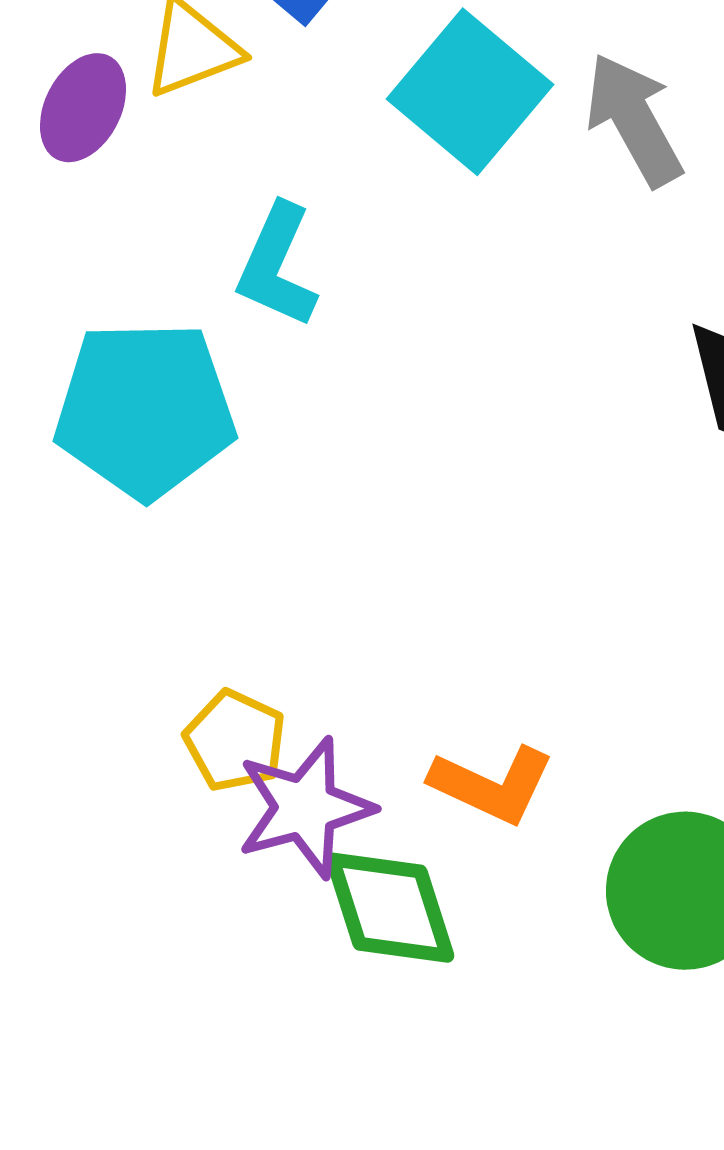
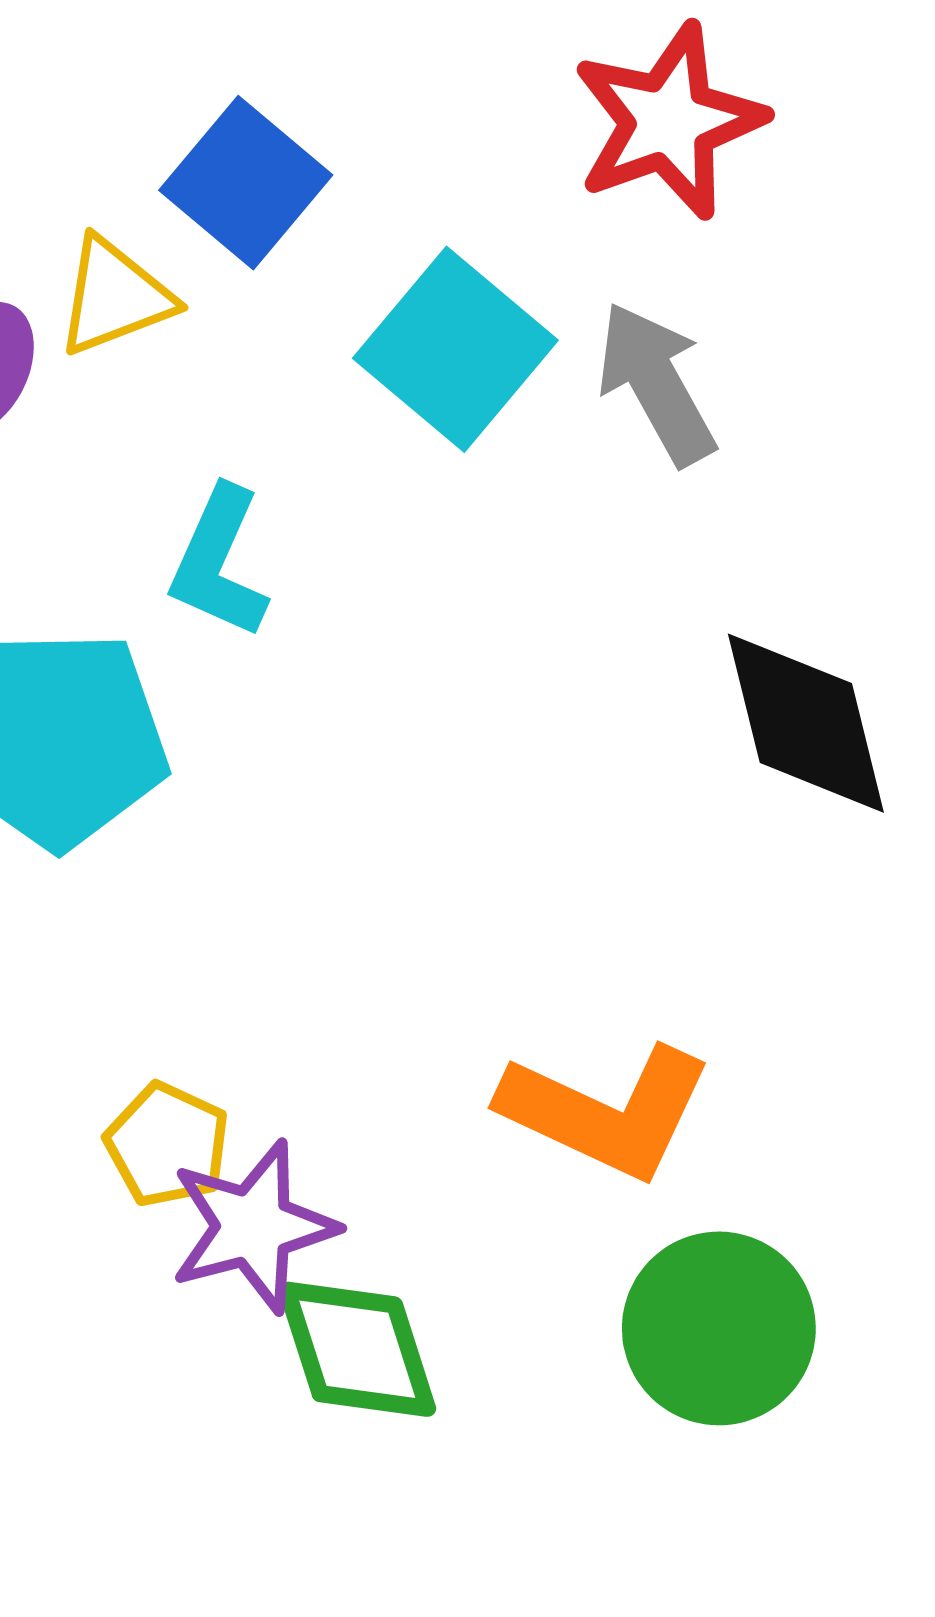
orange L-shape: (492, 785) -> (606, 1112), moved, size x1.4

